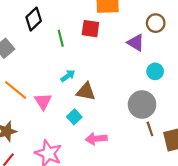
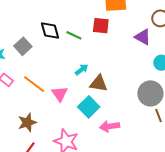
black diamond: (34, 19) -> (50, 31), moved, turned -60
green line: (61, 38) -> (74, 35), turned -49
cyan square: (74, 117) -> (89, 107), size x1.5

